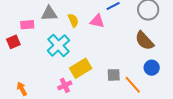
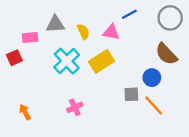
yellow rectangle: (81, 68) -> (102, 61), moved
blue circle: (152, 68) -> (152, 78), moved

